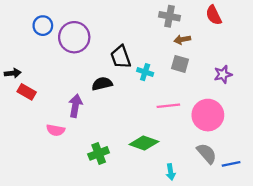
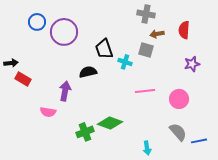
red semicircle: (214, 15) -> (184, 30), moved, turned 30
gray square: (180, 64) -> (146, 50), moved
pink circle: (208, 115) -> (179, 99), size x0.7
green diamond: (144, 143) -> (110, 123), moved

